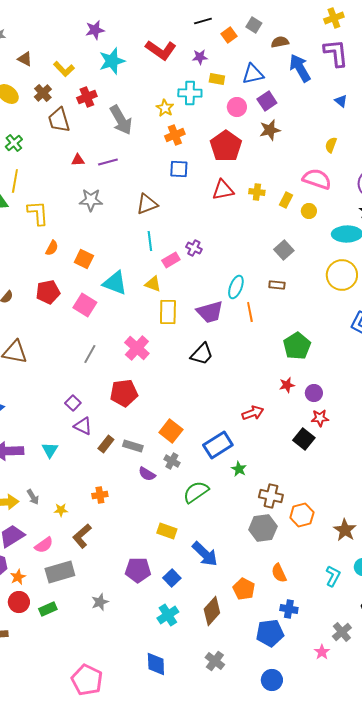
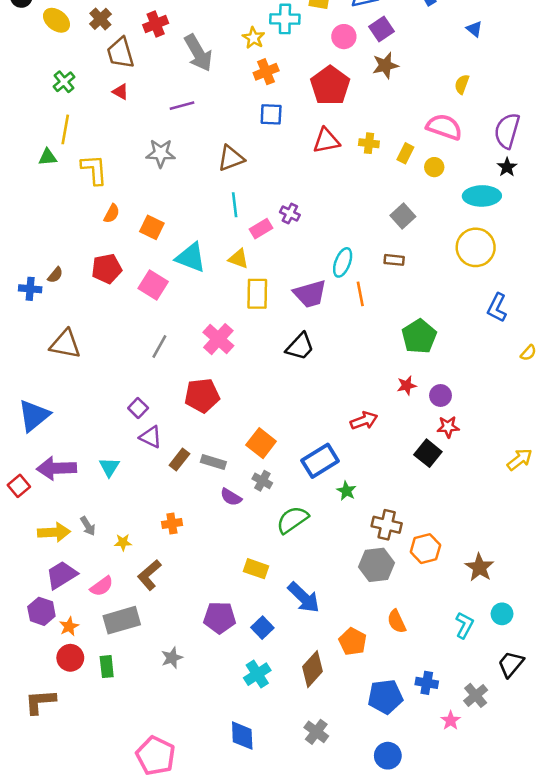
red triangle: (78, 160) -> (120, 92), moved, turned 32
green rectangle: (48, 609) -> (107, 667), turned -72
blue cross: (289, 609) -> (427, 683), moved

